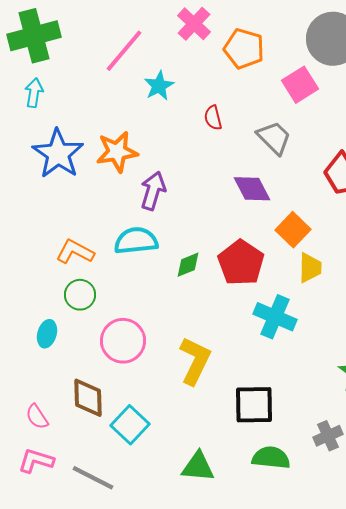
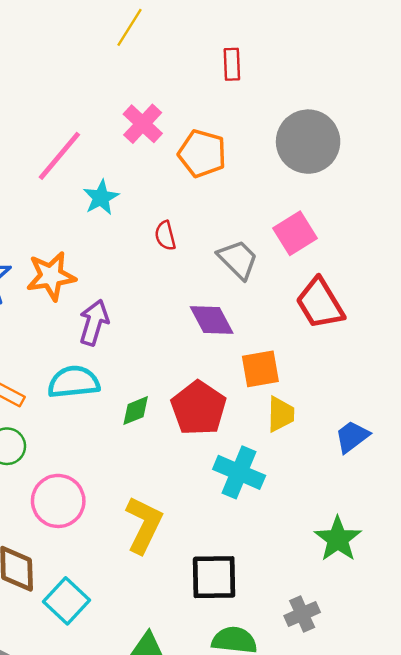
pink square: (300, 85) -> (295, 233), moved
orange square: (293, 230) -> (260, 369), turned 36

